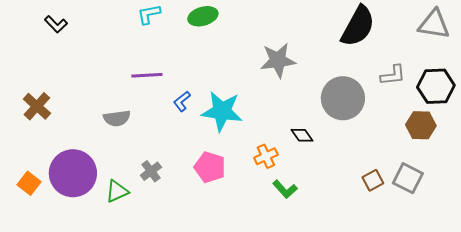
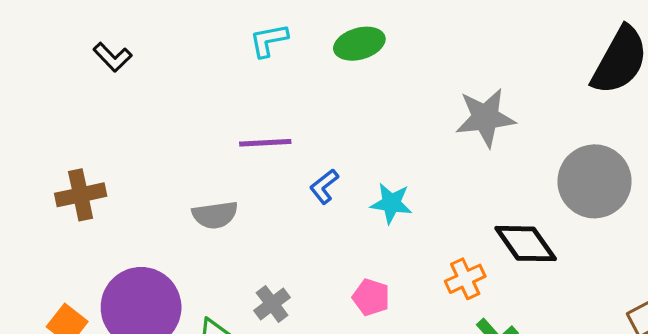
brown cross: (37, 106) -> (81, 195), turned 36
cyan star: (222, 111) -> (391, 203), size x0.6
black diamond: (302, 135) -> (526, 244), size x1.6
pink pentagon: (210, 167) -> (371, 297), size x0.7

